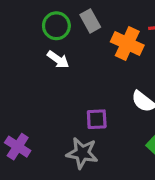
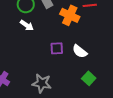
purple square: (97, 119) -> (57, 48), moved

